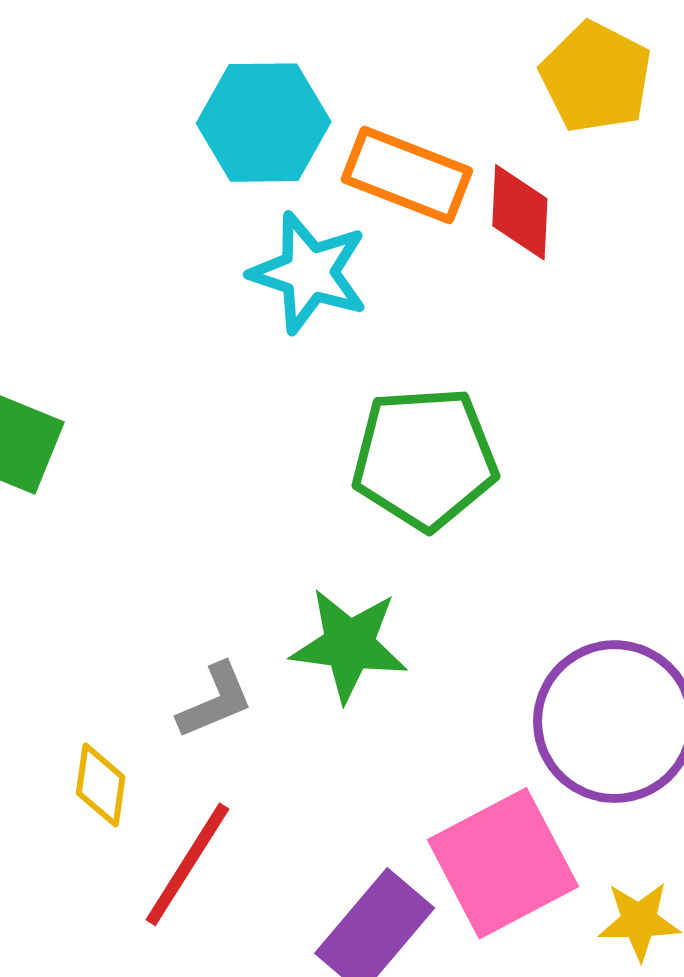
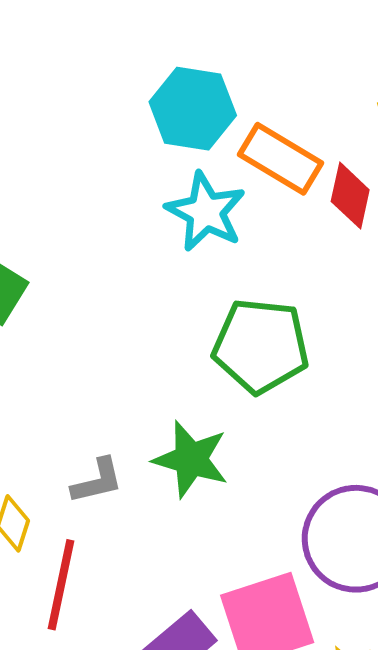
red line: (187, 864) -> (61, 585), turned -30

